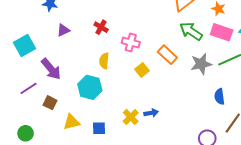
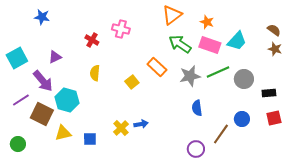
purple triangle: (63, 30) -> (55, 57), moved
pink cross: (131, 42) -> (121, 29), moved
cyan hexagon: (90, 87) -> (67, 100), moved
blue semicircle: (219, 97) -> (197, 108), moved
brown square: (50, 103) -> (42, 114), size x1.6

